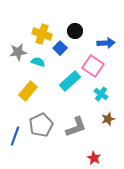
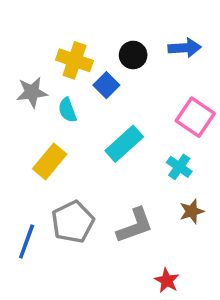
blue arrow: (106, 43) -> (185, 48), moved
cyan semicircle: (38, 62) -> (67, 110), turned -128
pink square: (93, 66) -> (195, 117), moved

